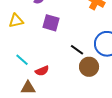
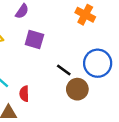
red semicircle: (42, 71) -> (24, 94), turned 112

